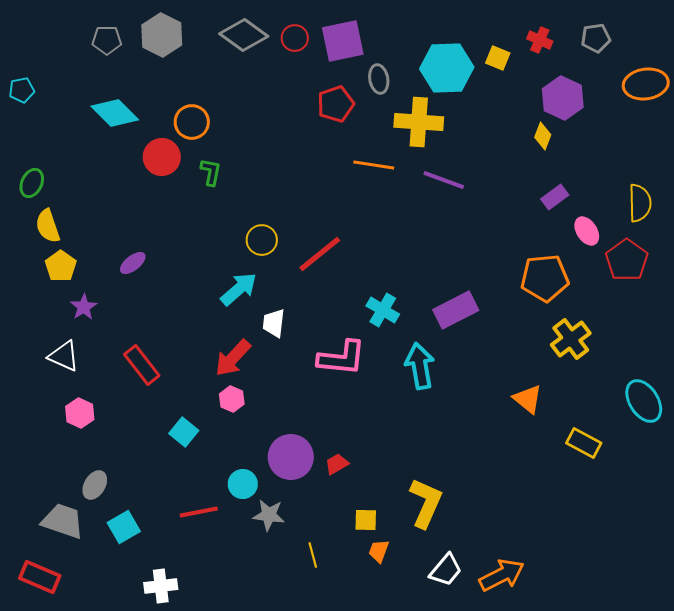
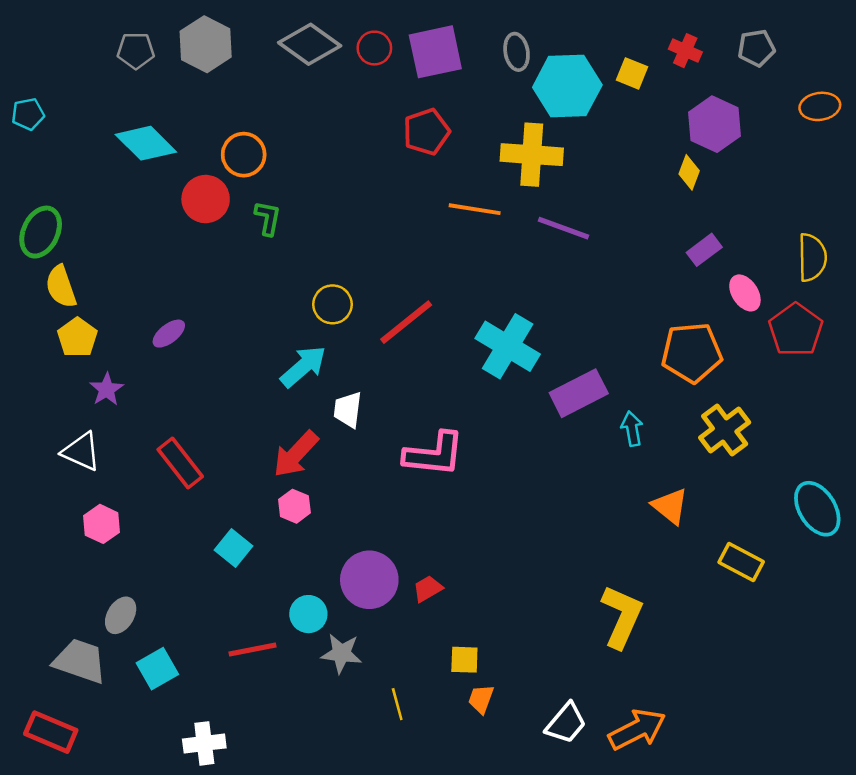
gray ellipse: (379, 79) -> (517, 52), moved
orange ellipse: (646, 84) -> (820, 106), size x0.7
green ellipse: (32, 183) -> (41, 232), size x1.4
cyan cross: (383, 310) -> (508, 346), moved, size x1.5
cyan arrow: (420, 366) -> (632, 429), moved, size x0.6
yellow L-shape: (426, 503) -> (622, 617), moved

